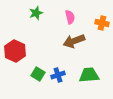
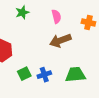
green square: (38, 74) -> (24, 74), turned 32

